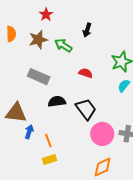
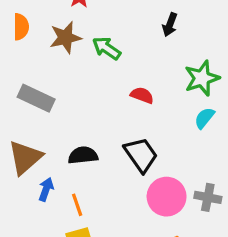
black arrow: (87, 30) -> (170, 25), moved
gray rectangle: (39, 77) -> (36, 98), moved
black semicircle: (57, 101) -> (83, 155), moved
brown triangle: (16, 113) -> (25, 157), turned -50

